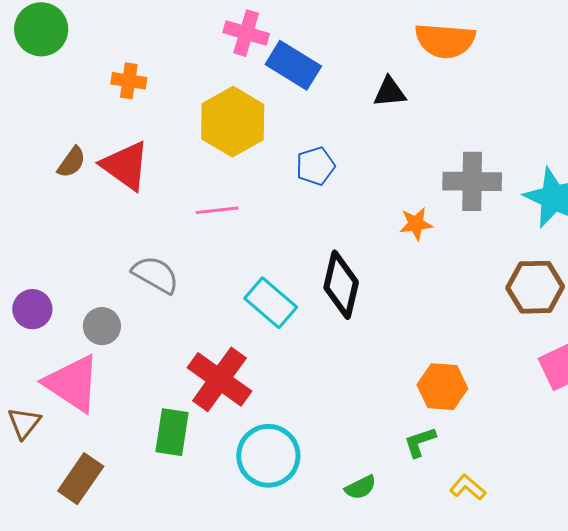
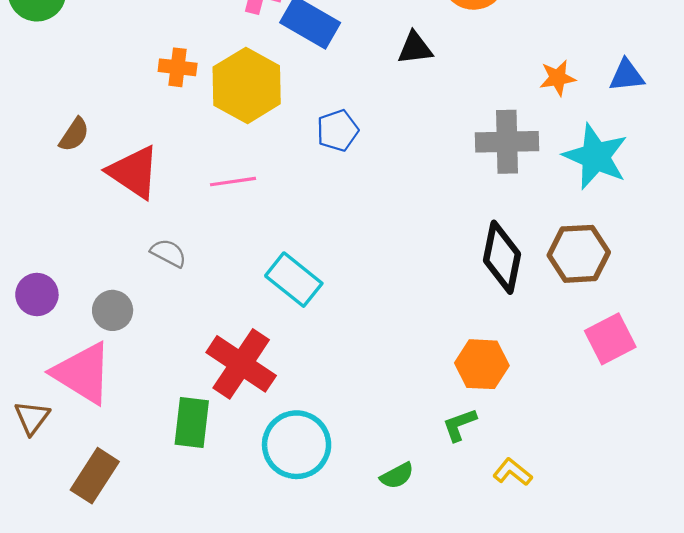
orange cross: (129, 81) -> (178, 67), moved
red triangle: (125, 166) -> (134, 172), moved
orange star: (416, 224) -> (558, 78), moved
gray semicircle: (155, 275) -> (168, 253), size x0.7
black diamond: (341, 285) -> (502, 257), moved

